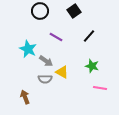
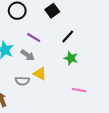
gray arrow: (46, 61) -> (28, 55), moved
green star: (92, 66) -> (71, 58), moved

